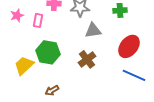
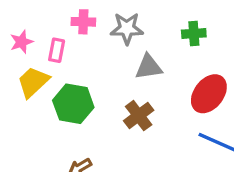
yellow trapezoid: (24, 65) -> (33, 82), moved

